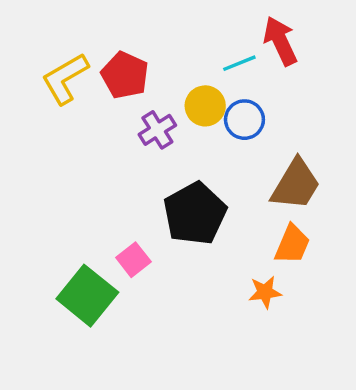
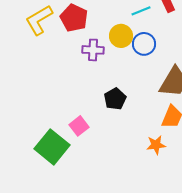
purple cross: (157, 130) -> (93, 50), turned 35
black pentagon: (195, 214) -> (115, 99), size x0.6

